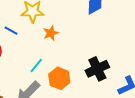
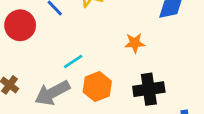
orange star: (51, 33) -> (135, 43), moved

